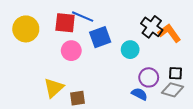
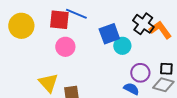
blue square: (100, 37) -> (109, 34), moved
yellow triangle: (54, 88) -> (48, 83), turned -30

